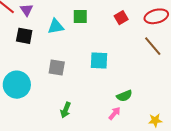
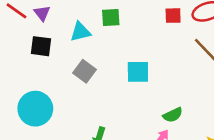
red square: (121, 18) -> (173, 16), moved, turned 32
gray square: (57, 67) -> (85, 71), moved, turned 30

